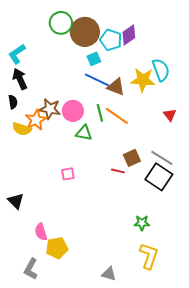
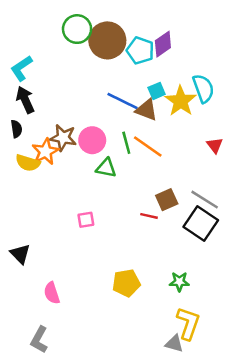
cyan square: (94, 59) -> (157, 91), moved
yellow star: (143, 80) -> (181, 101), turned 30
yellow pentagon: (57, 248) -> (126, 283), moved
gray triangle: (109, 274) -> (174, 344), moved

